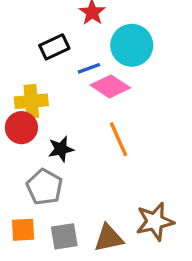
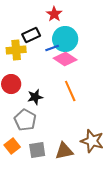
cyan circle: (132, 45) -> (65, 39), moved
yellow cross: (31, 101) -> (16, 50), moved
brown star: (155, 222) -> (92, 141), turned 30
orange square: (23, 230) -> (12, 146), turned -35

